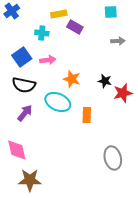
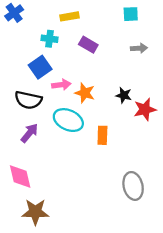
purple rectangle: (75, 27) -> (88, 45), moved
blue square: (22, 57) -> (40, 67), moved
pink arrow: (48, 60) -> (61, 85), moved

